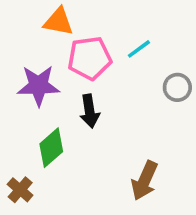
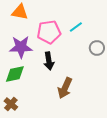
orange triangle: (59, 22) -> (20, 12), moved
green diamond: (51, 148) -> (15, 74), moved, turned 30
brown arrow: (144, 181) -> (65, 88), moved

